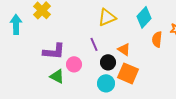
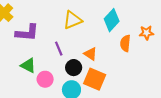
purple L-shape: (54, 51) -> (27, 33), moved
pink circle: (74, 64) -> (45, 79), moved
green triangle: (57, 76) -> (28, 65), moved

